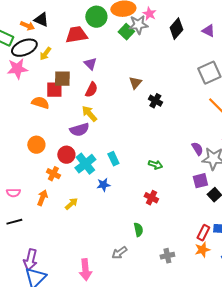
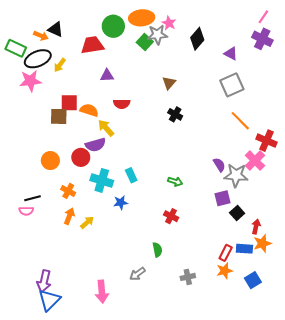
purple triangle: (208, 31) -> (231, 54), moved
purple triangle: (90, 64) -> (107, 76), turned -48
brown square: (62, 79) -> (59, 116), moved
brown triangle: (135, 83) -> (169, 83), moved
red semicircle: (91, 90) -> (122, 104), moved, turned 63
orange semicircle: (40, 103) -> (89, 110), moved
red circle: (66, 155) -> (81, 157), moved
cyan cross: (85, 164) -> (102, 180), turned -35
orange arrow: (42, 198) -> (69, 216), moved
black line: (14, 222) -> (33, 198), moved

